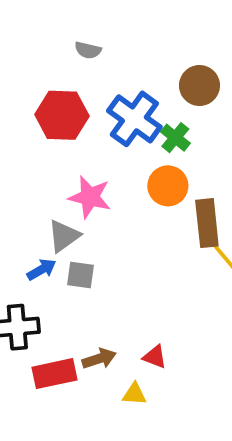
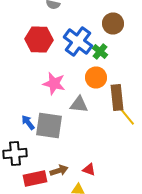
gray triangle: (64, 236) -> (79, 104), moved, turned 42
blue arrow: (41, 269) -> (28, 122), turned -98
gray square: (81, 275) -> (49, 126), size x1.8

